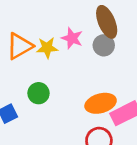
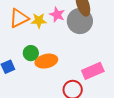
gray circle: (104, 45) -> (80, 21), size x1.6
orange ellipse: (101, 103) -> (46, 61), moved

